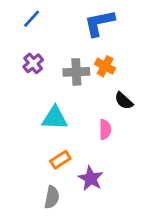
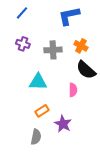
purple cross: (33, 63) -> (23, 44), turned -32
orange cross: (105, 66) -> (81, 46), moved
black semicircle: (124, 101) -> (86, 70), size x1.5

